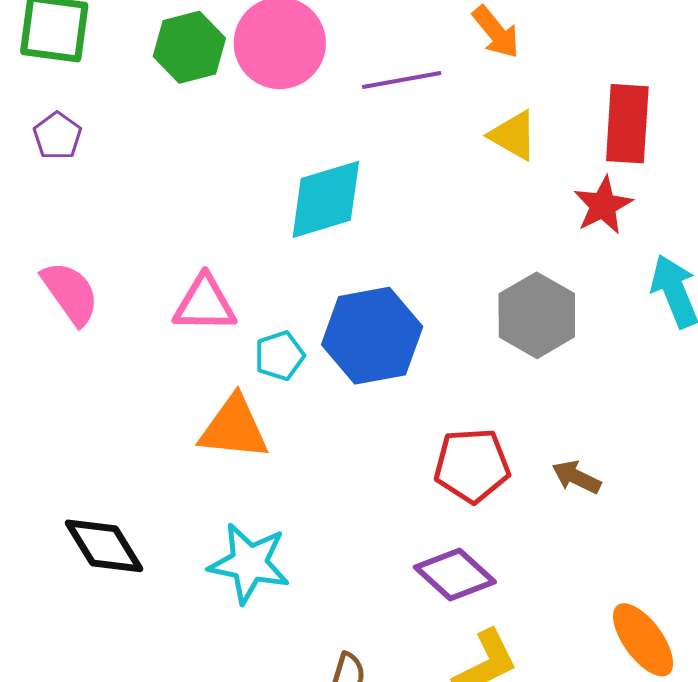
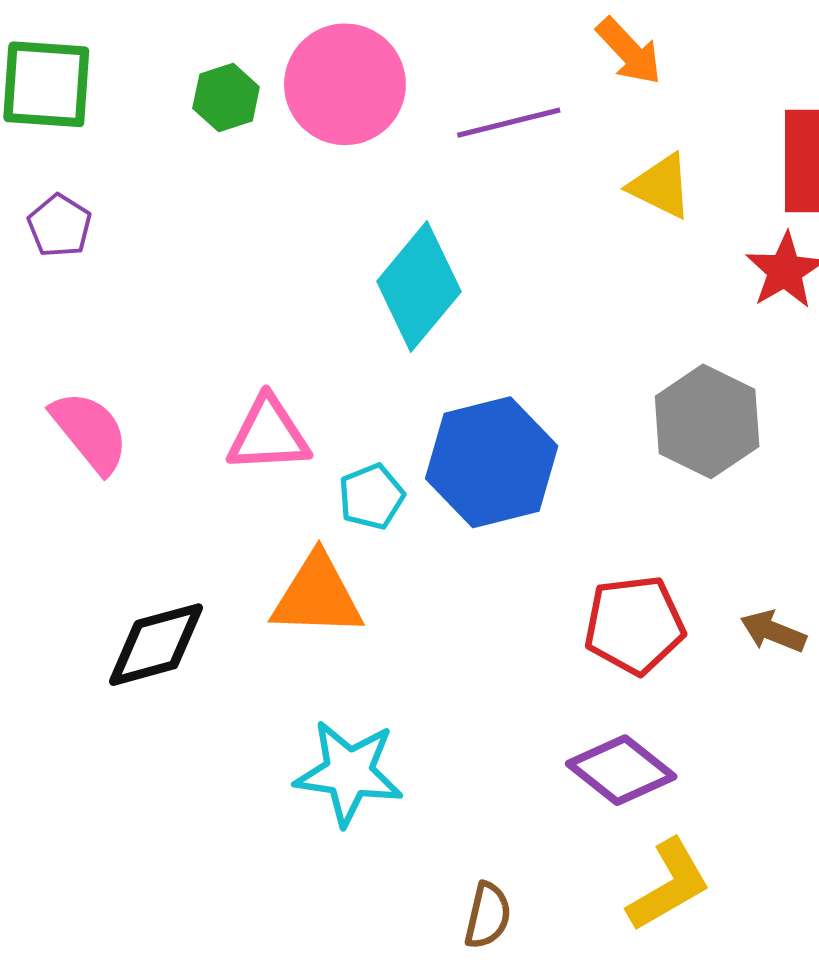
green hexagon: (189, 47) -> (226, 98), size x0.7
cyan diamond: (326, 199) -> (419, 287), turned -30
black diamond: (104, 546) -> (156, 645), moved, turned -70

